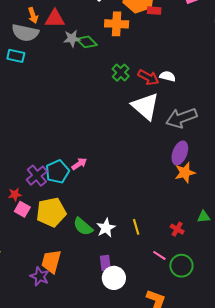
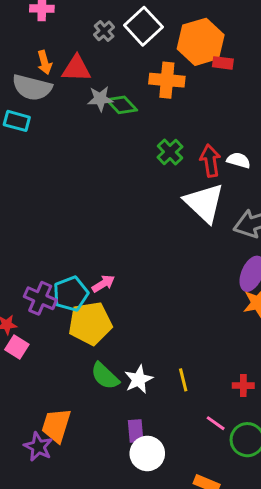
red arrow: (148, 77) -> (210, 161), turned -130
purple cross: (37, 176) -> (40, 298), turned -30
yellow pentagon: (51, 212) -> (90, 323), moved
red cross: (177, 229) -> (243, 386), turned -32

